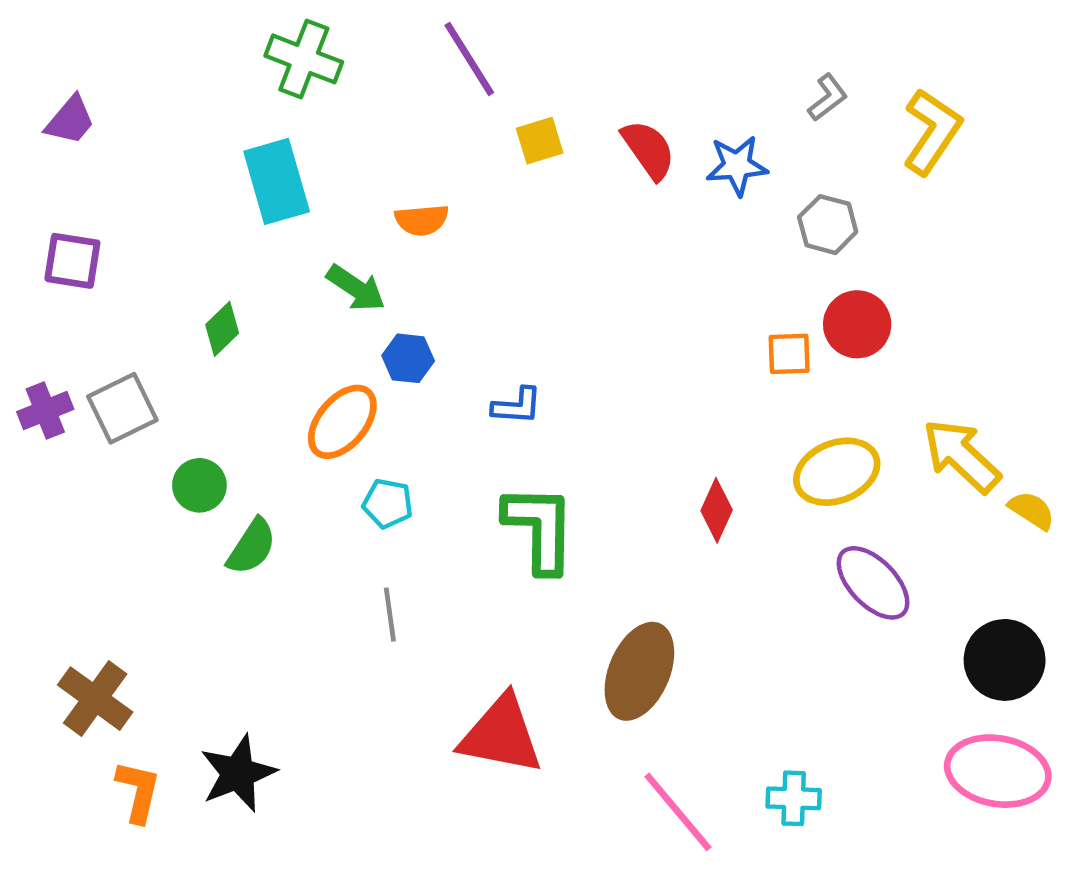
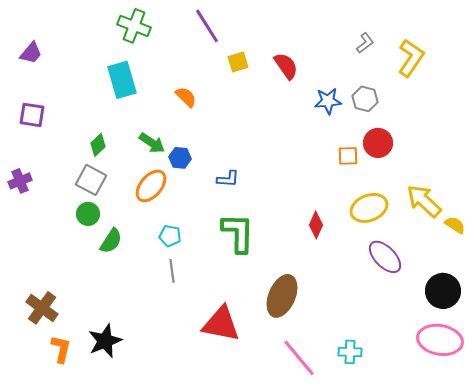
blue star: (737, 166) -> (328, 101), moved
orange semicircle: (422, 220) -> (186, 97), turned -130
green arrow: (356, 288) -> (152, 143), moved
gray square: (122, 408) -> (91, 180), moved, turned -36
cyan pentagon: (388, 503) -> (170, 236), moved

